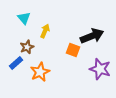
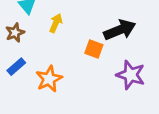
brown star: (27, 47) -> (15, 33), moved

